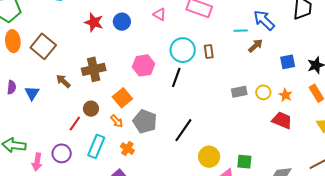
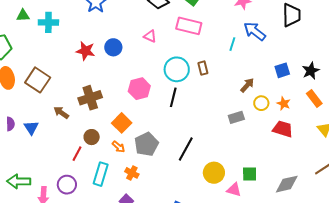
cyan line: (241, 31) -> (232, 44), turned -64
brown arrow: (256, 46) -> (247, 85), moved
gray rectangle: (239, 92) -> (236, 117), moved
gray pentagon: (145, 121) -> (146, 144), turned 30

